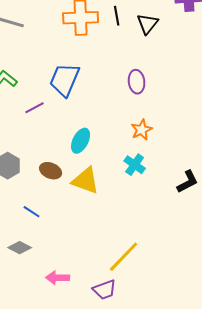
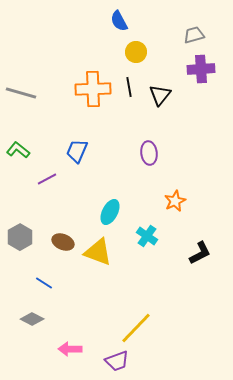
blue trapezoid: (65, 80) -> (77, 151), size x0.7
orange star: (142, 130) -> (175, 201), moved
cyan ellipse: (81, 141) -> (110, 212), moved

